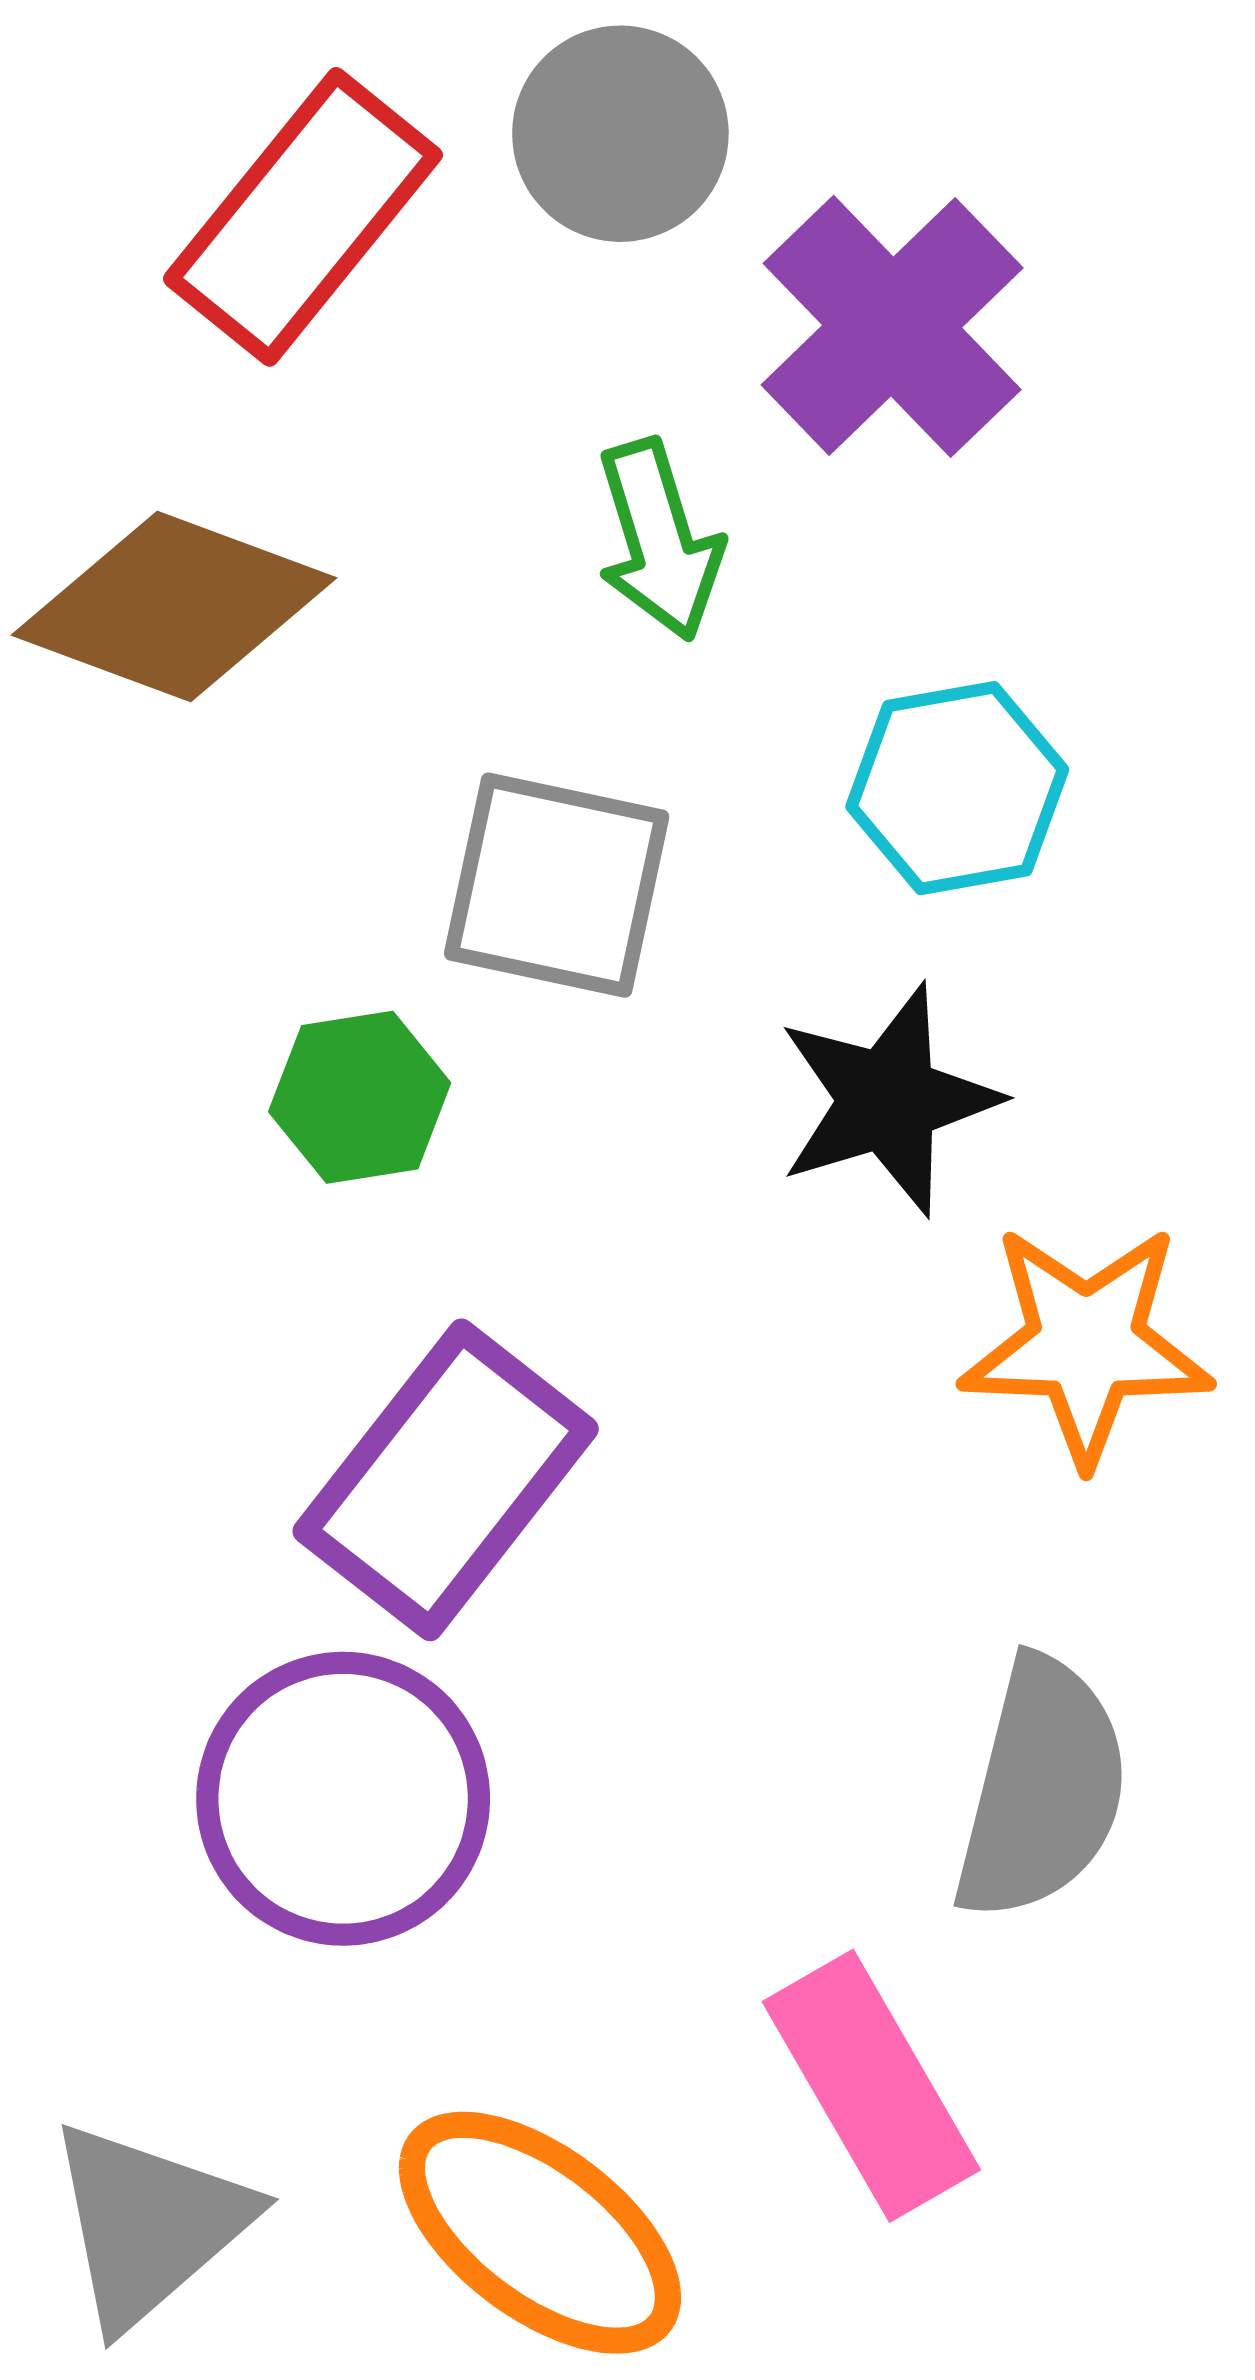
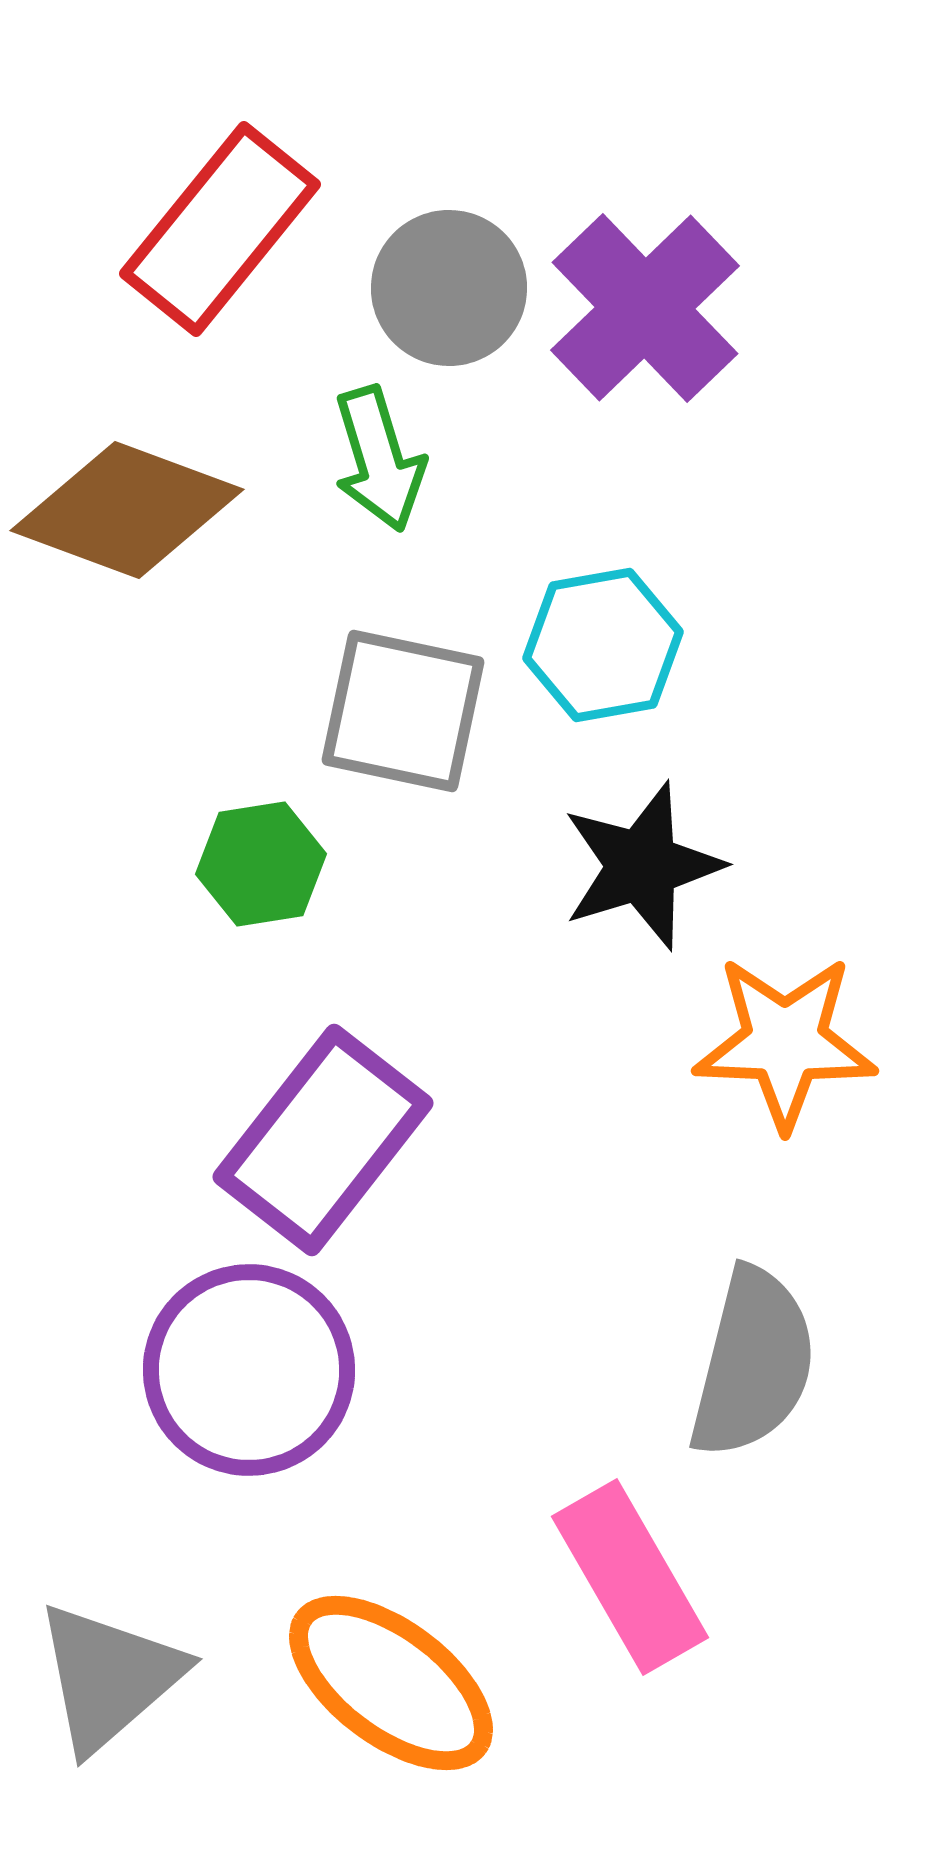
gray circle: (620, 134) -> (449, 288), moved
green arrow: (659, 540) -> (379, 459), moved
cyan hexagon: (957, 788) -> (603, 645), moved

